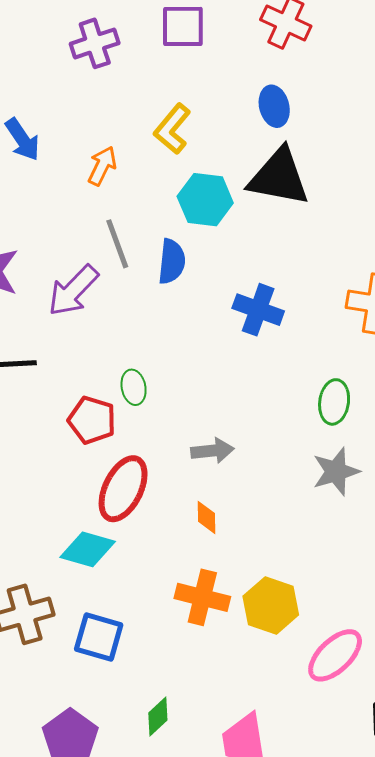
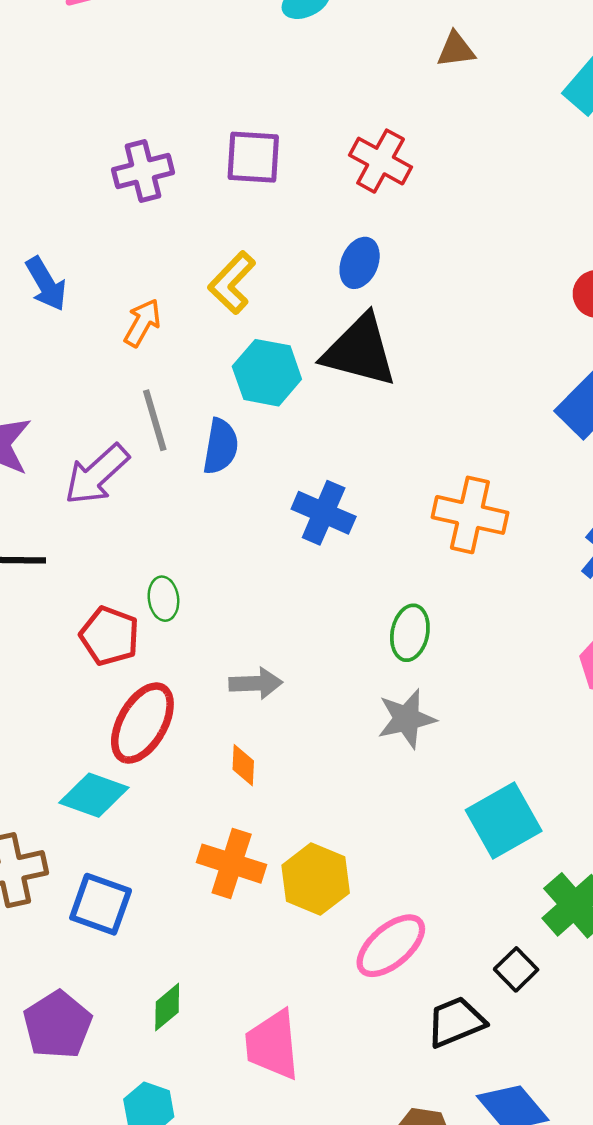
blue ellipse: (274, 106) -> (360, 263), turned 33

